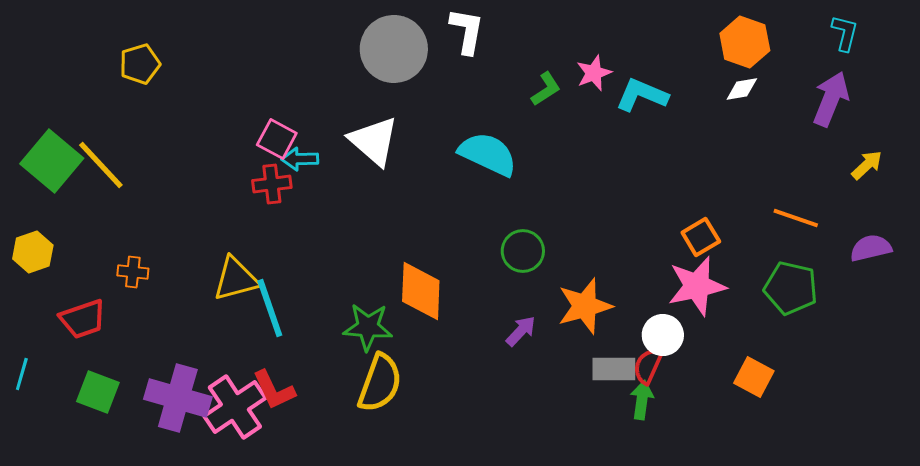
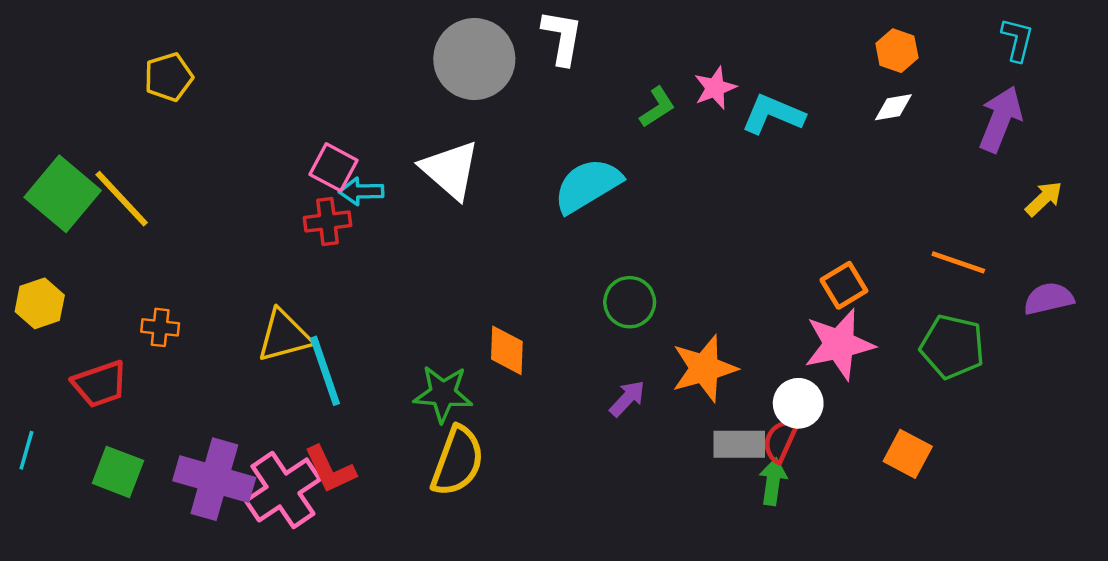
orange hexagon: (745, 42) -> (897, 51), size x0.7
cyan semicircle: (488, 154) -> (588, 185), turned -56
orange diamond: (421, 291) -> (507, 350), size x0.7

